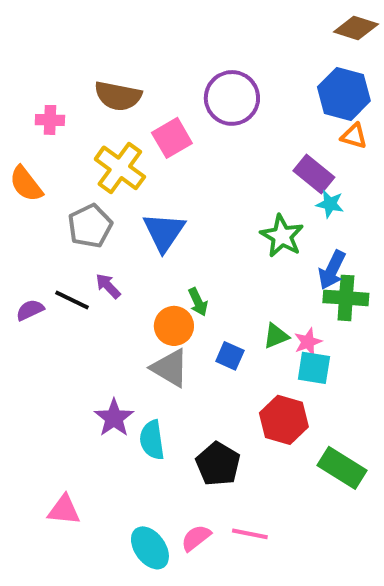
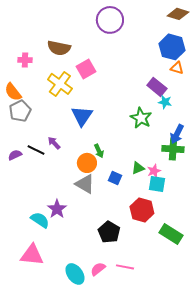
purple circle: (232, 98) -> (110, 20), moved
gray pentagon: (90, 226) -> (20, 111), moved
blue arrow: (332, 270) -> (177, 134), moved
cyan semicircle: (152, 440) -> (40, 220), moved, turned 132
pink triangle: (64, 510) -> (32, 255), size x1.4

